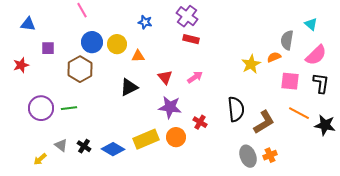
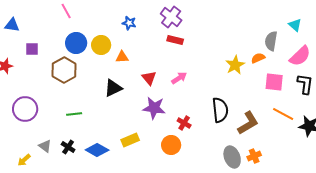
green line: (69, 108) -> (74, 114), moved
orange circle: (176, 137) -> (171, 145), moved
yellow rectangle: (146, 139) -> (130, 140), size x0.7

